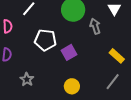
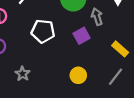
purple square: (69, 52) -> (82, 36), moved
yellow circle: (72, 86) -> (78, 75), moved

